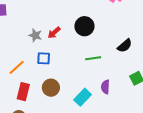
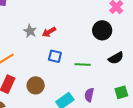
black circle: (84, 26) -> (102, 30), moved
blue square: (44, 58) -> (55, 56), moved

